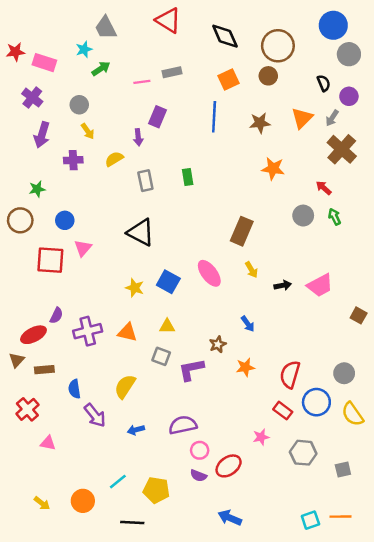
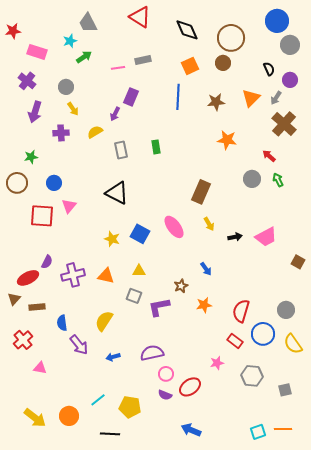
red star: (15, 52) -> (13, 31), moved
purple arrow: (138, 137) -> (115, 114), turned 32
yellow arrow: (42, 503) -> (35, 418), size x1.6

